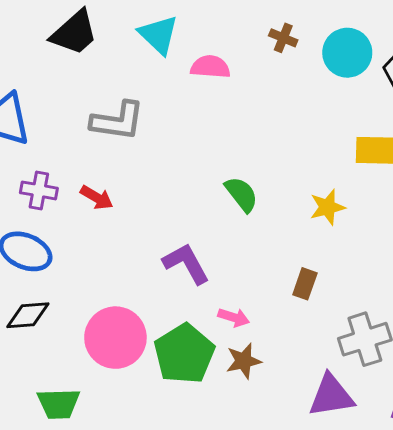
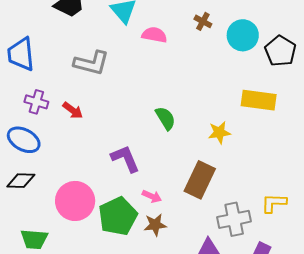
brown rectangle: (305, 284) -> (200, 180), size x1.8

